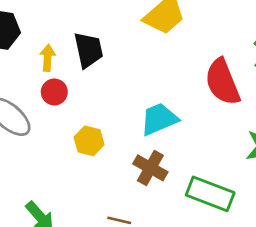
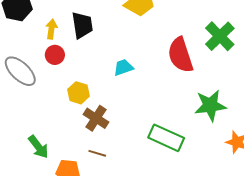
cyan trapezoid: (159, 119) -> (123, 67), moved, size x0.7
brown cross: (150, 168) -> (96, 118), moved

